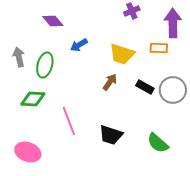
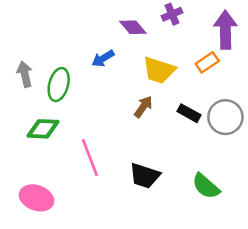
purple diamond: (53, 21) -> (133, 27), moved
orange rectangle: (159, 48) -> (207, 62), turned -36

